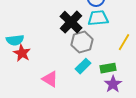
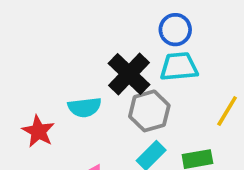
cyan semicircle: (15, 40) -> (85, 107), moved

